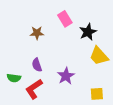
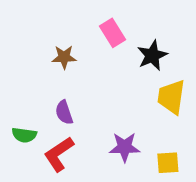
yellow trapezoid: (99, 56) -> (171, 97), turned 50
purple star: (66, 76) -> (125, 147), moved, turned 30

